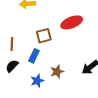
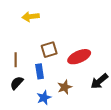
red ellipse: (72, 22) -> (79, 57), moved
blue rectangle: (34, 56) -> (40, 71), turned -32

